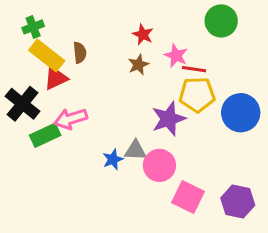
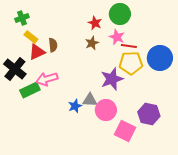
green circle: (221, 21) -> (120, 14), moved
brown semicircle: (80, 53) -> (53, 45), moved
yellow rectangle: (47, 56) -> (31, 37), size x0.6
blue circle: (241, 113) -> (160, 58), moved
purple hexagon: (238, 202) -> (149, 114), moved

